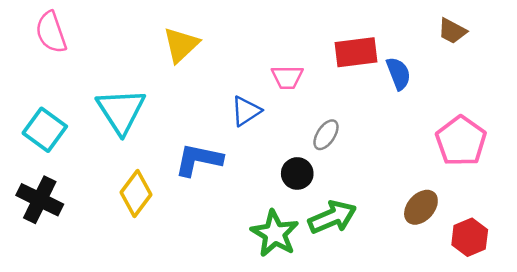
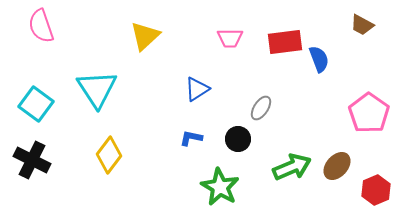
pink trapezoid: (287, 77) -> (230, 38), moved
blue L-shape: (199, 160) -> (191, 138), moved, size x0.6
green arrow: (332, 217) -> (292, 167), moved

